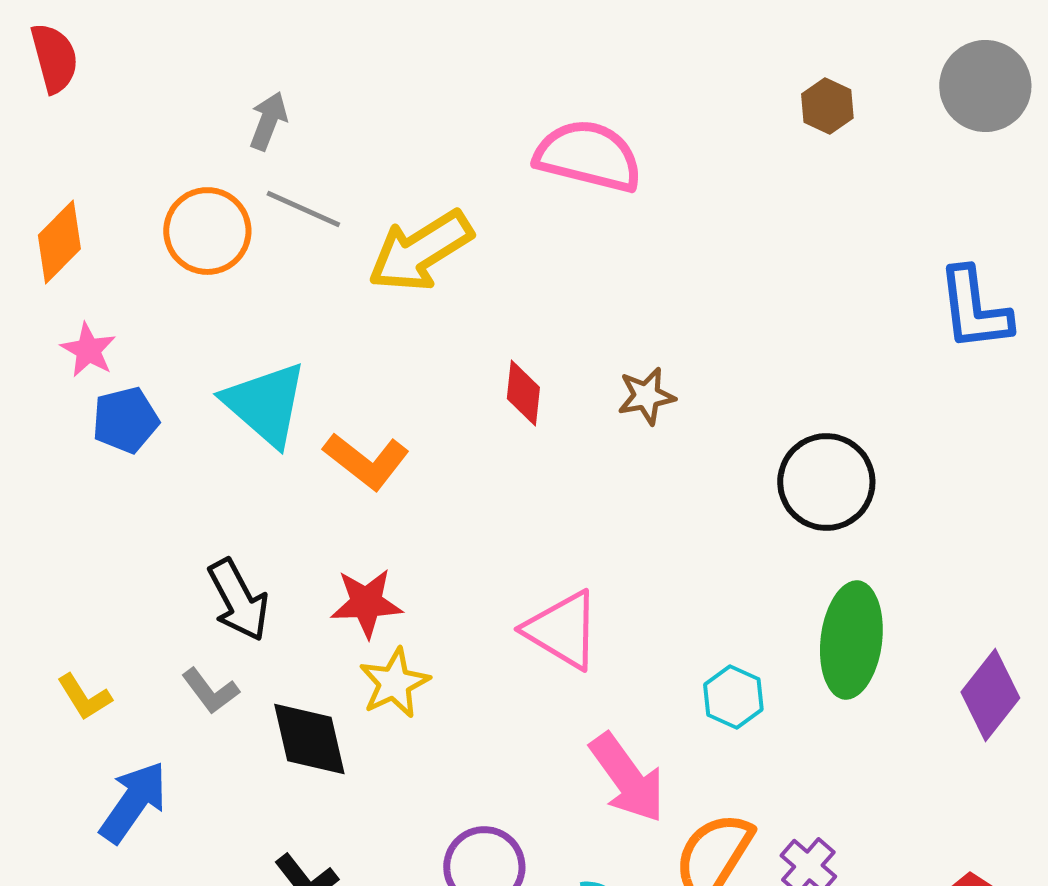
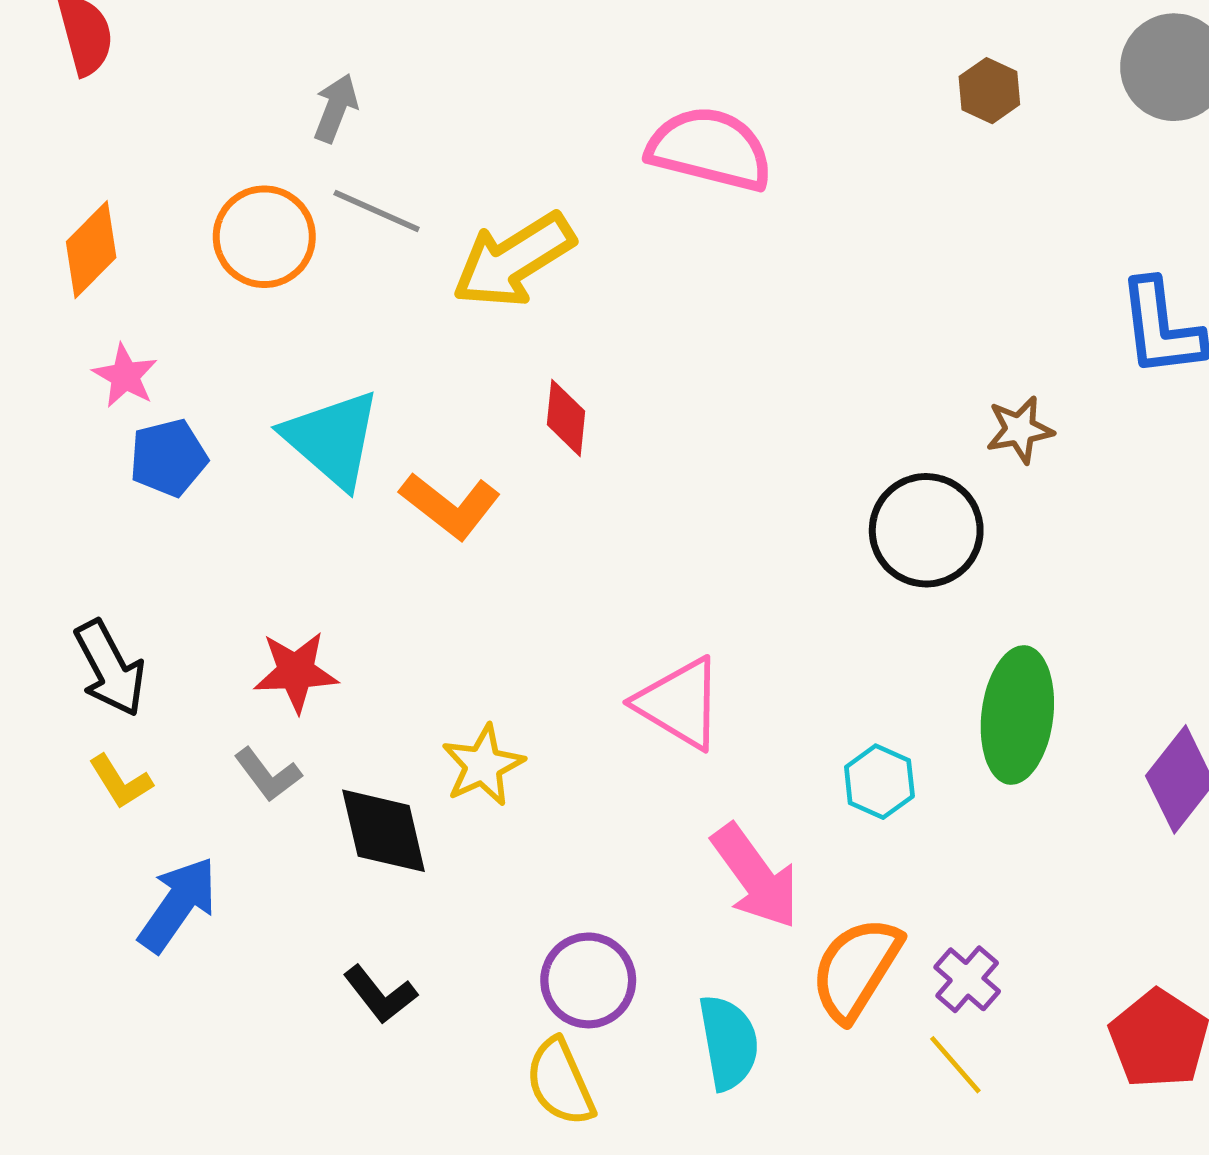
red diamond: (523, 393) -> (566, 418), moved
brown star: (646, 396) -> (1020, 430), moved
black circle: (826, 482) -> (926, 530), moved
black arrow: (238, 600) -> (110, 668), moved
red star: (366, 603) -> (296, 672), moved

